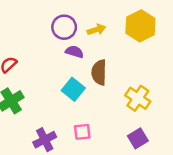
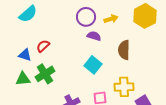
brown semicircle: (99, 72) -> (124, 50), moved
yellow cross: (138, 98) -> (124, 87), moved, turned -36

